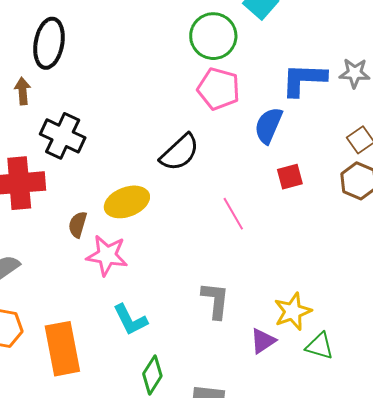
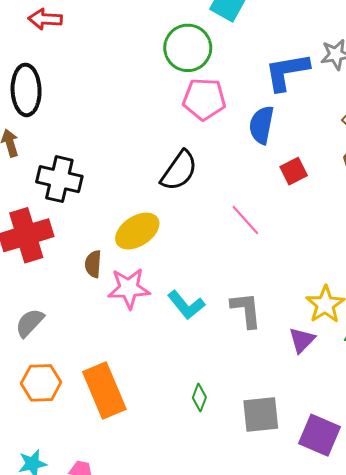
cyan L-shape: (130, 320) -> (186, 305), moved
green diamond: (152, 375) -> (199, 397), size x0.7

